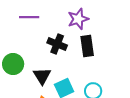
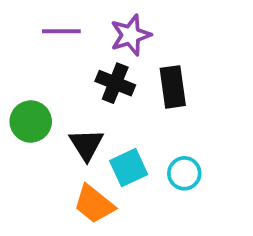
purple star: (78, 19) -> (131, 35), moved

